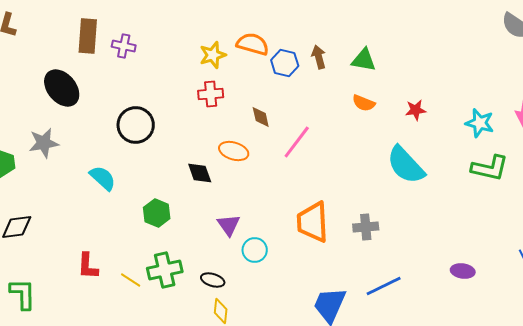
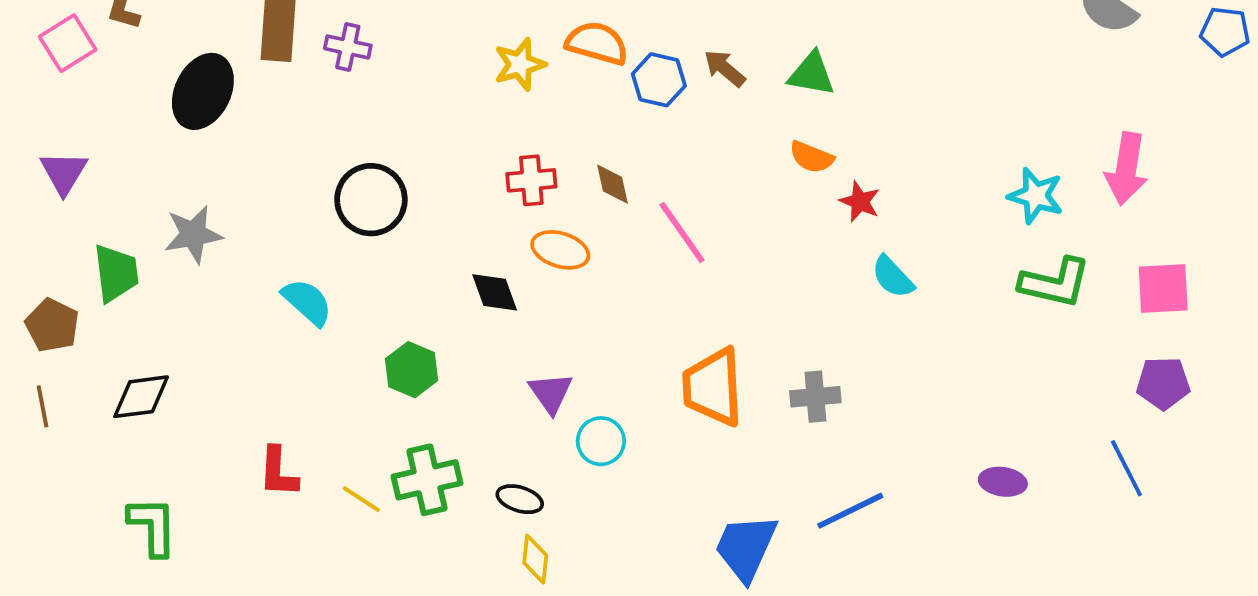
brown arrow: (319, 57) -> (725, 68), turned -35
black ellipse: (62, 88) -> (203, 91), moved, turned 66
red cross: (211, 94) -> (531, 180), moved
red star: (416, 110) -> (860, 202), moved, turned 30
pink line: (297, 142) -> (682, 232), turned -72
cyan semicircle: (406, 165) -> (893, 277), size x0.6

